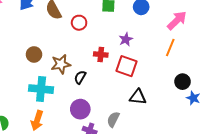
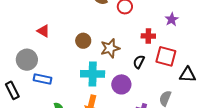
red square: (126, 66) -> (166, 56), moved
black semicircle: (80, 77) -> (139, 62), moved
purple circle: (80, 109) -> (121, 84), moved

